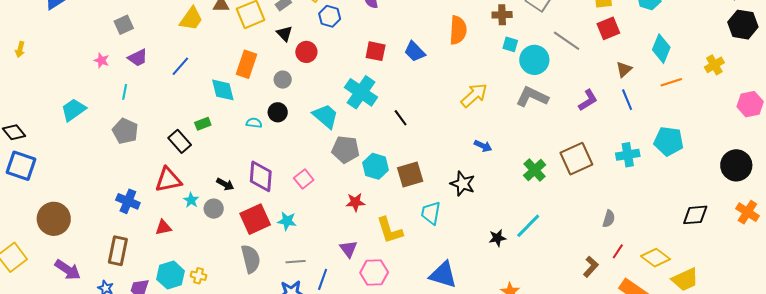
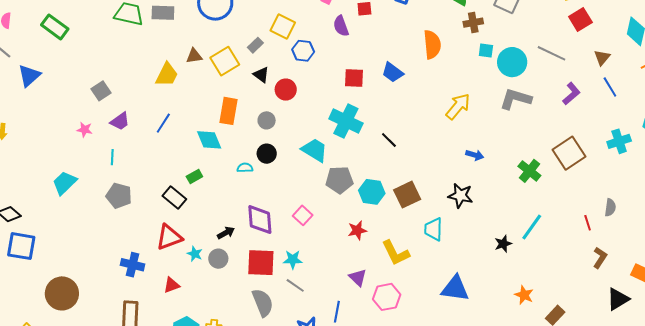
gray line: (567, 41) -> (551, 53), moved
black arrow: (225, 184) -> (226, 233), turned -48
red square: (255, 219) -> (261, 263), turned 36
red line: (618, 251) -> (588, 223), moved, turned -42
gray line: (296, 262) -> (295, 285), moved, turned 48

